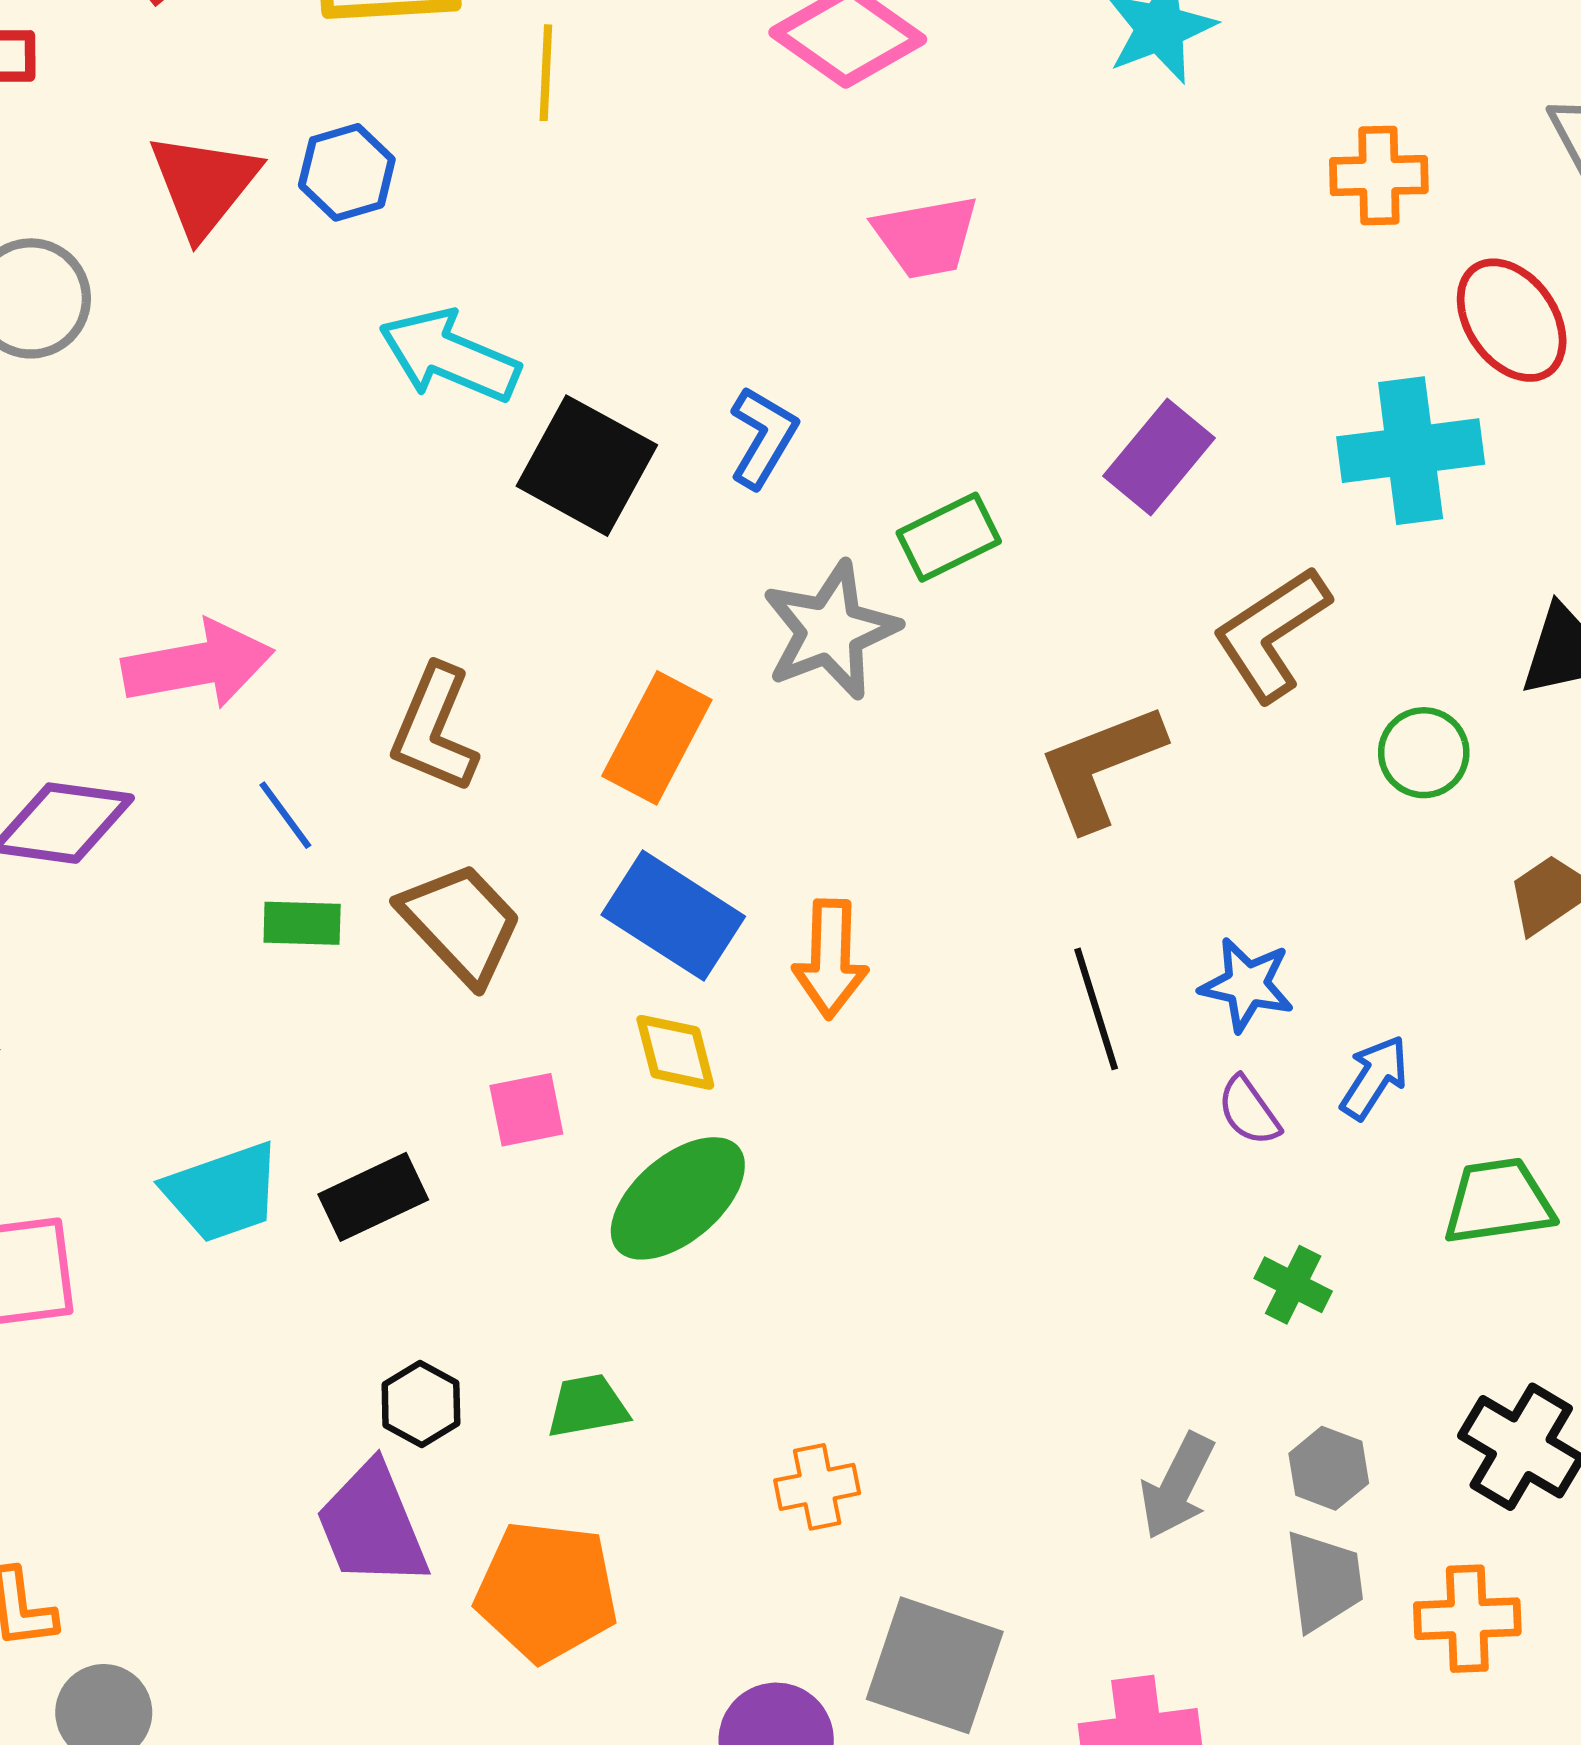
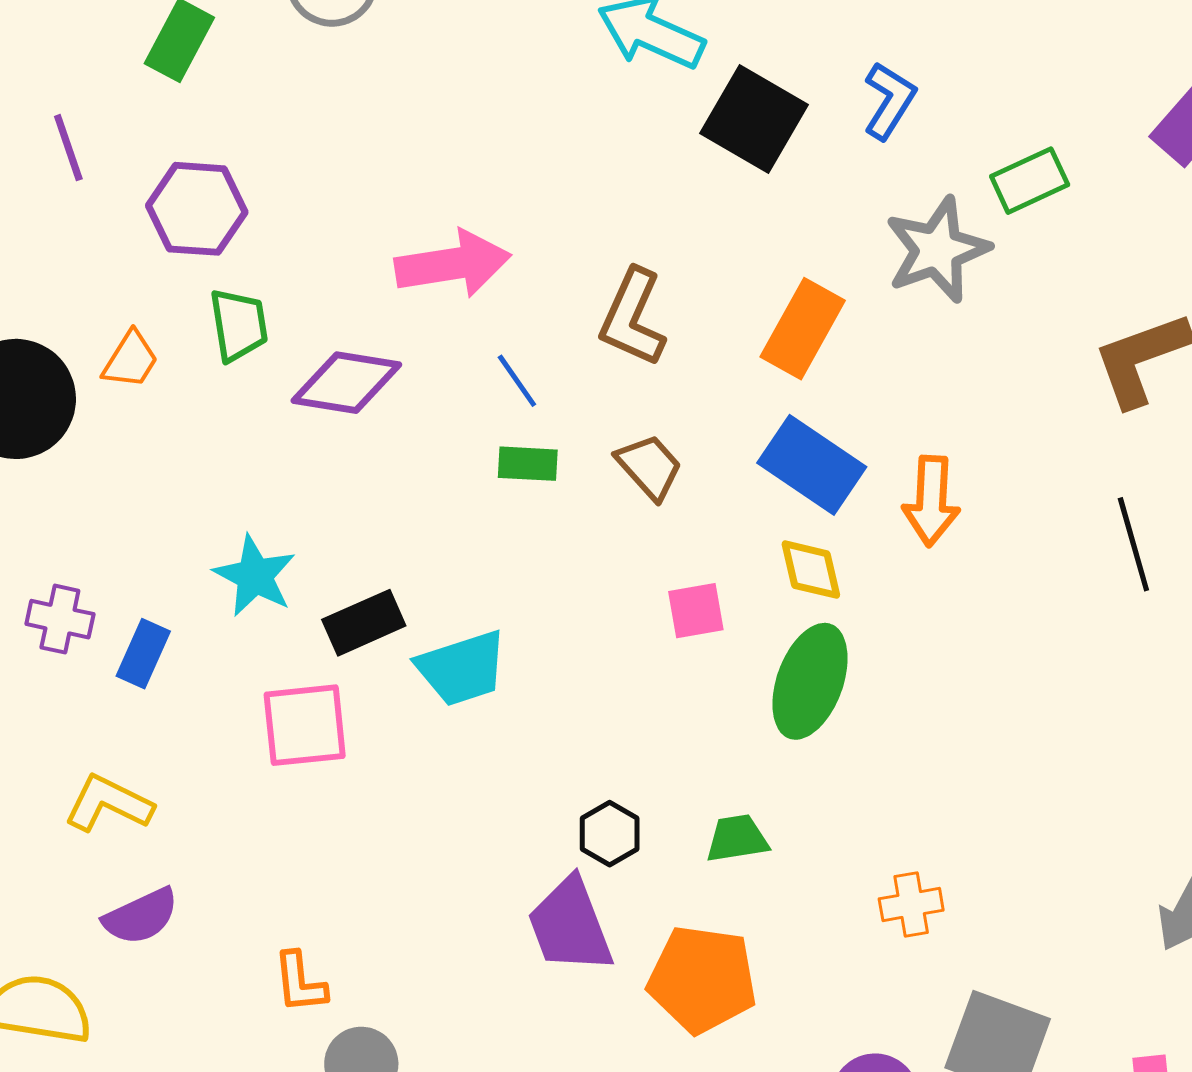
brown trapezoid: (461, 923) -> (649, 467), size x0.7
black rectangle: (373, 1197) -> (364, 623), moved
green ellipse: (678, 1198) -> (810, 681), turned -31

